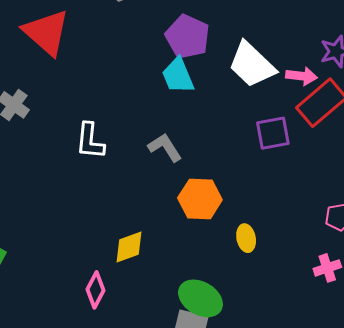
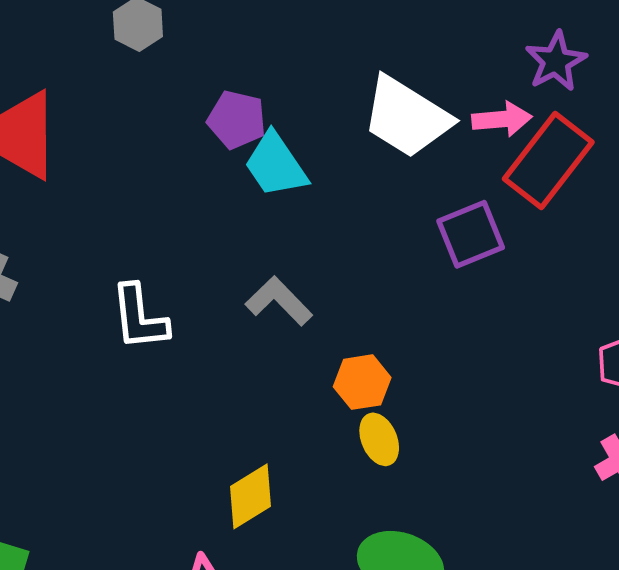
purple pentagon: (188, 37) -> (237, 120), moved, size x0.7
orange hexagon: (200, 199) -> (362, 382), size x0.7
yellow ellipse: (246, 238) -> (379, 439), moved

